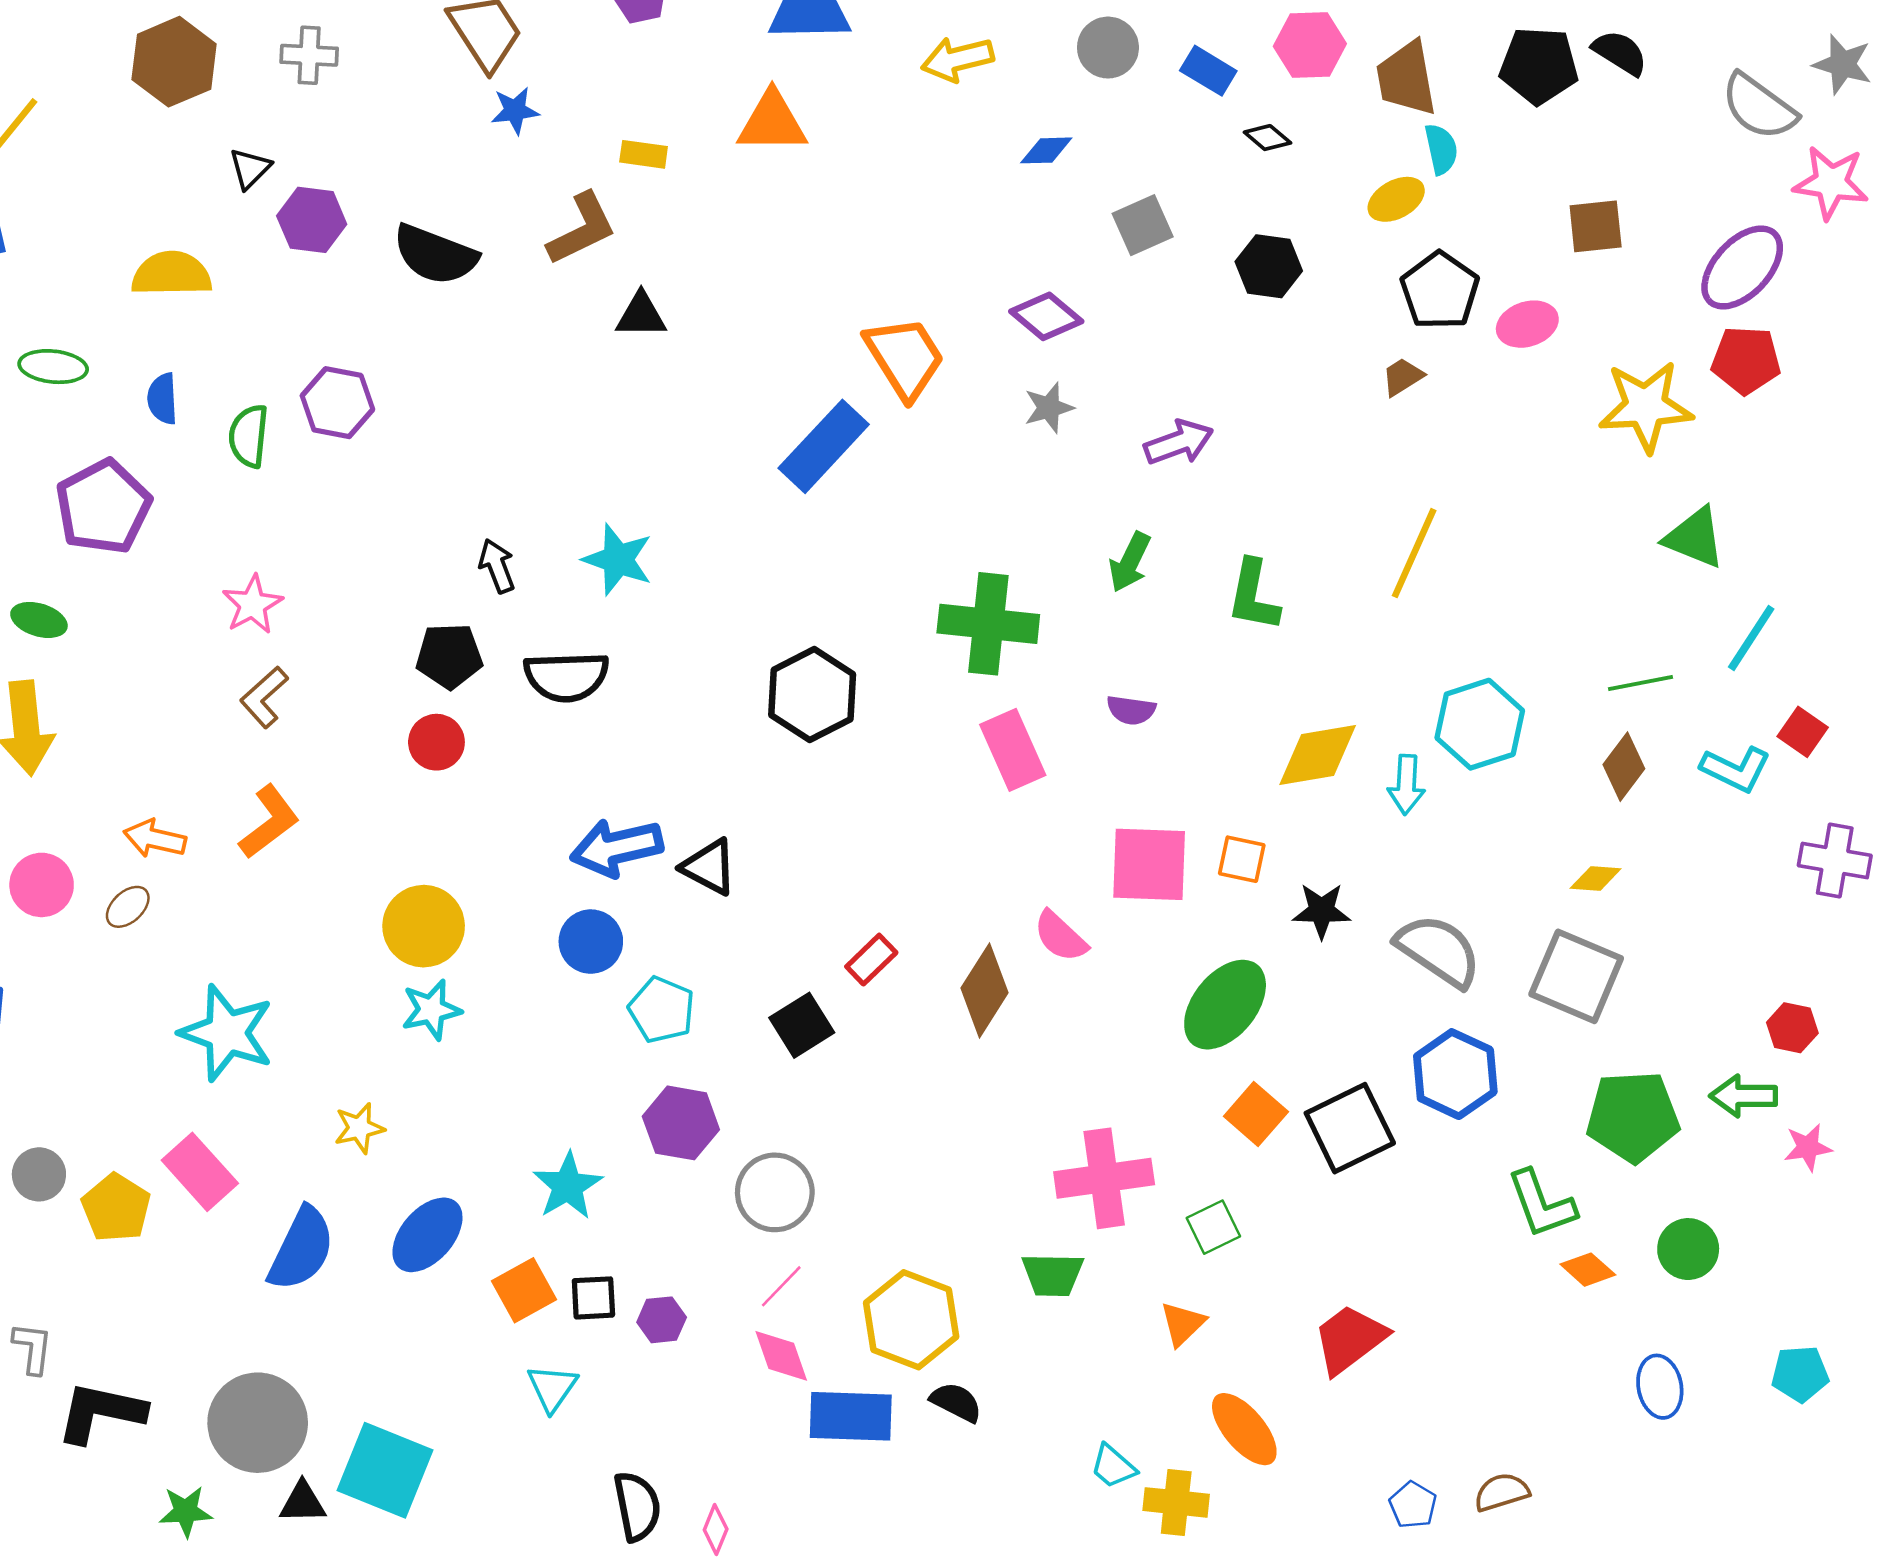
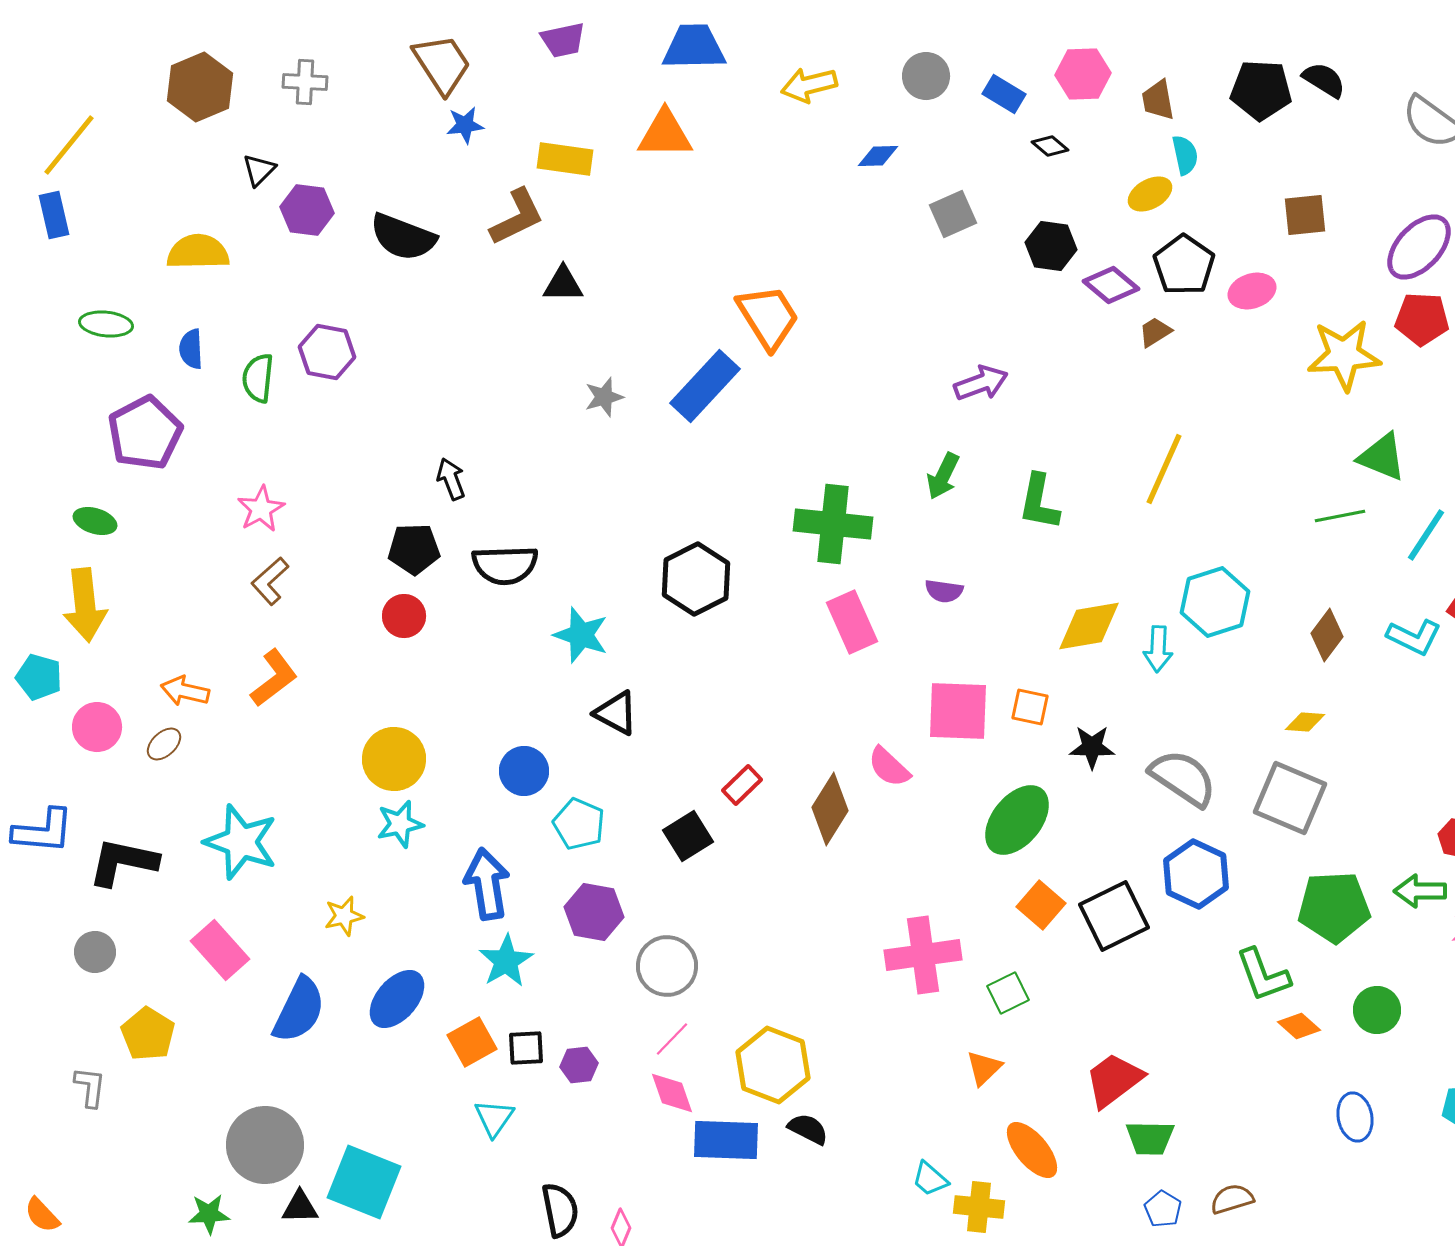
brown trapezoid: (1406, 78) -> (1158, 100), size x0.7
yellow rectangle: (644, 154) -> (565, 159), size x1.5
purple diamond: (1046, 316) -> (1111, 285), moved
gray star: (1049, 408) -> (604, 397), moved
cyan star: (618, 560) -> (581, 635), moved
green line: (1641, 683) -> (1340, 516), moved
blue arrow: (617, 848) -> (487, 884), moved, turned 94
yellow pentagon: (116, 1208) -> (148, 1034), moved
green trapezoid: (1053, 1275) -> (1150, 1138), moved
black L-shape: (101, 1412) -> (123, 862), moved

